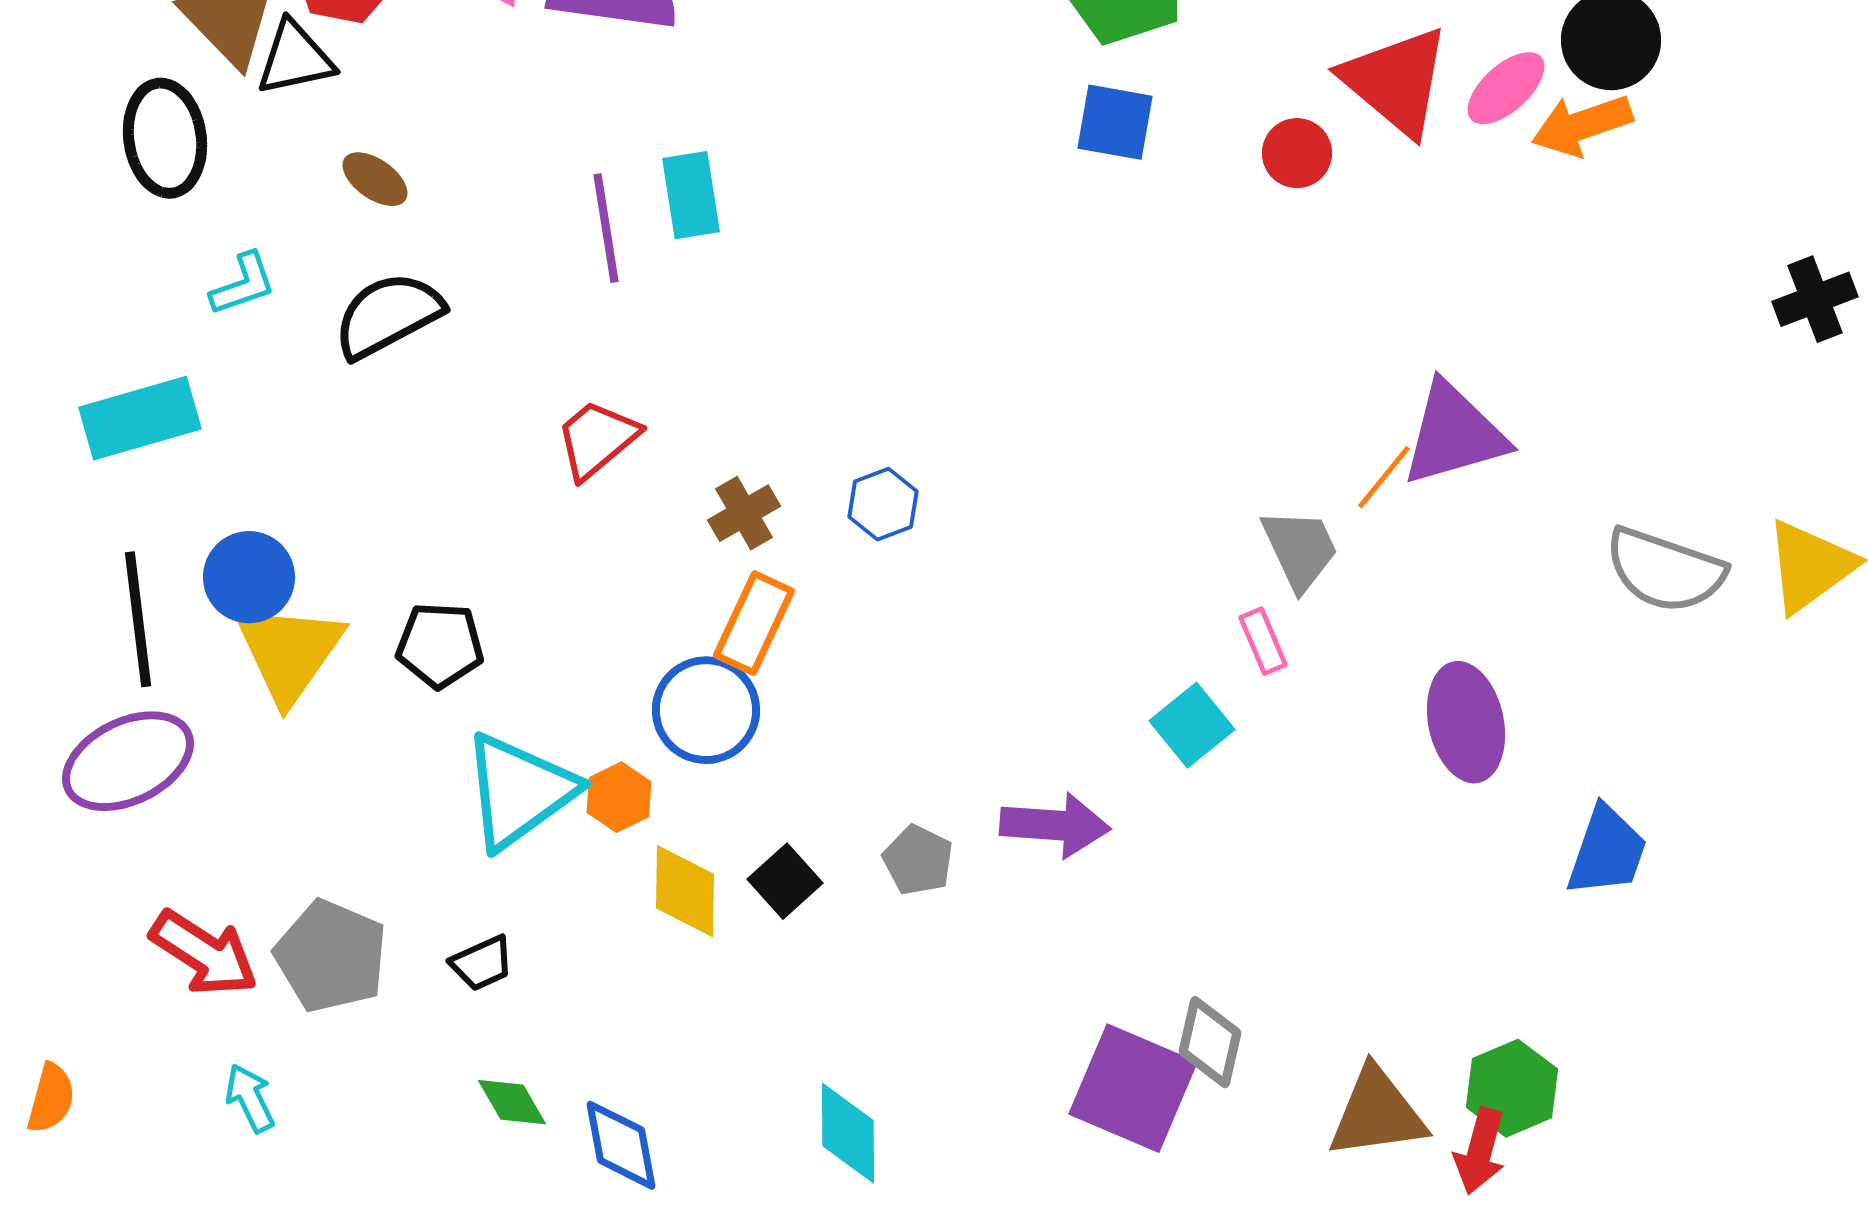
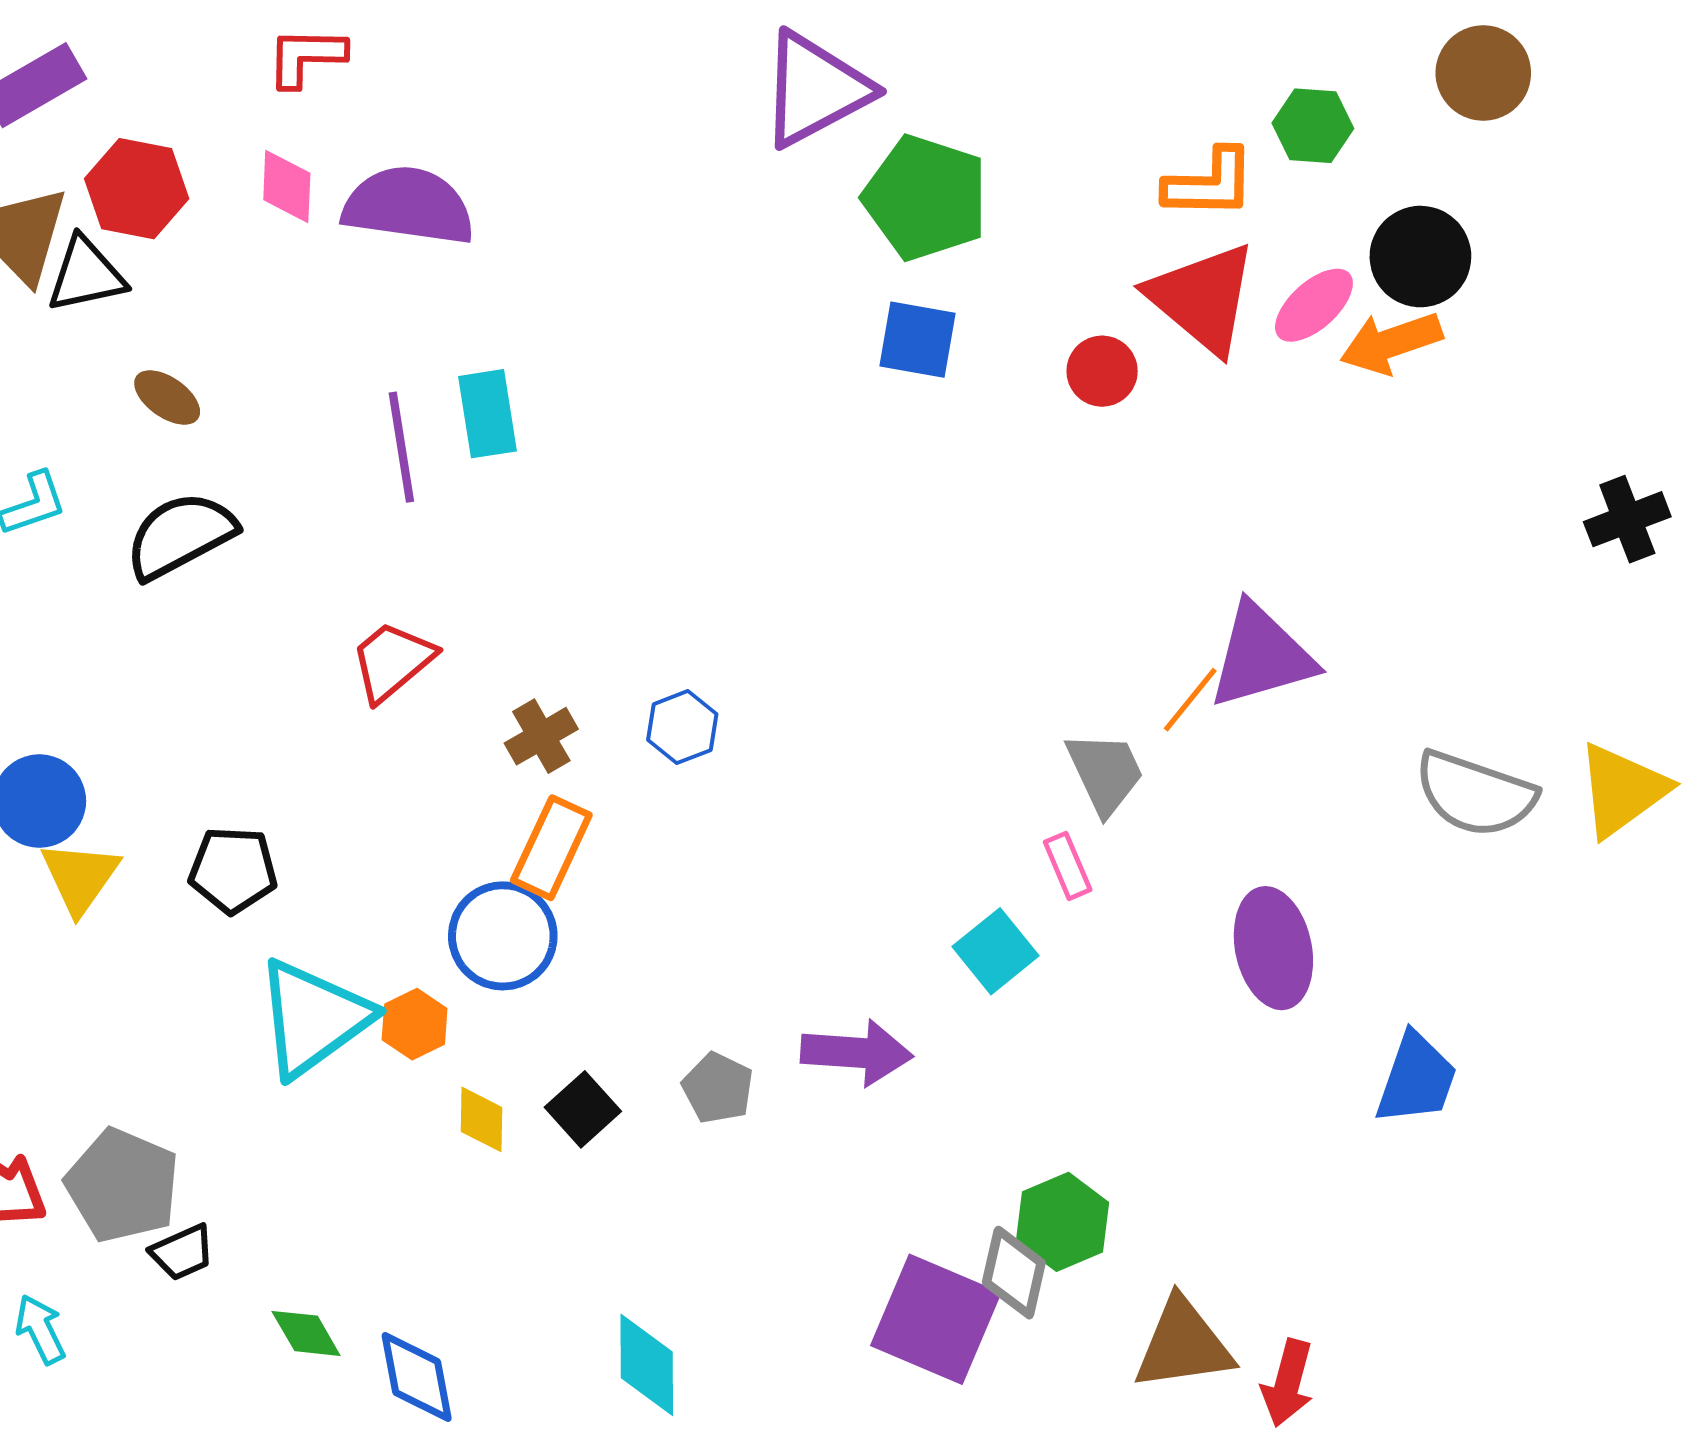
yellow triangle: (289, 652) -> (80, 877), size x0.7
yellow diamond: (685, 891) -> (481, 1119), size x0.7
black trapezoid: (482, 963) -> (182, 1252), moved
green hexagon: (1512, 1088) -> (1062, 1222), moved

